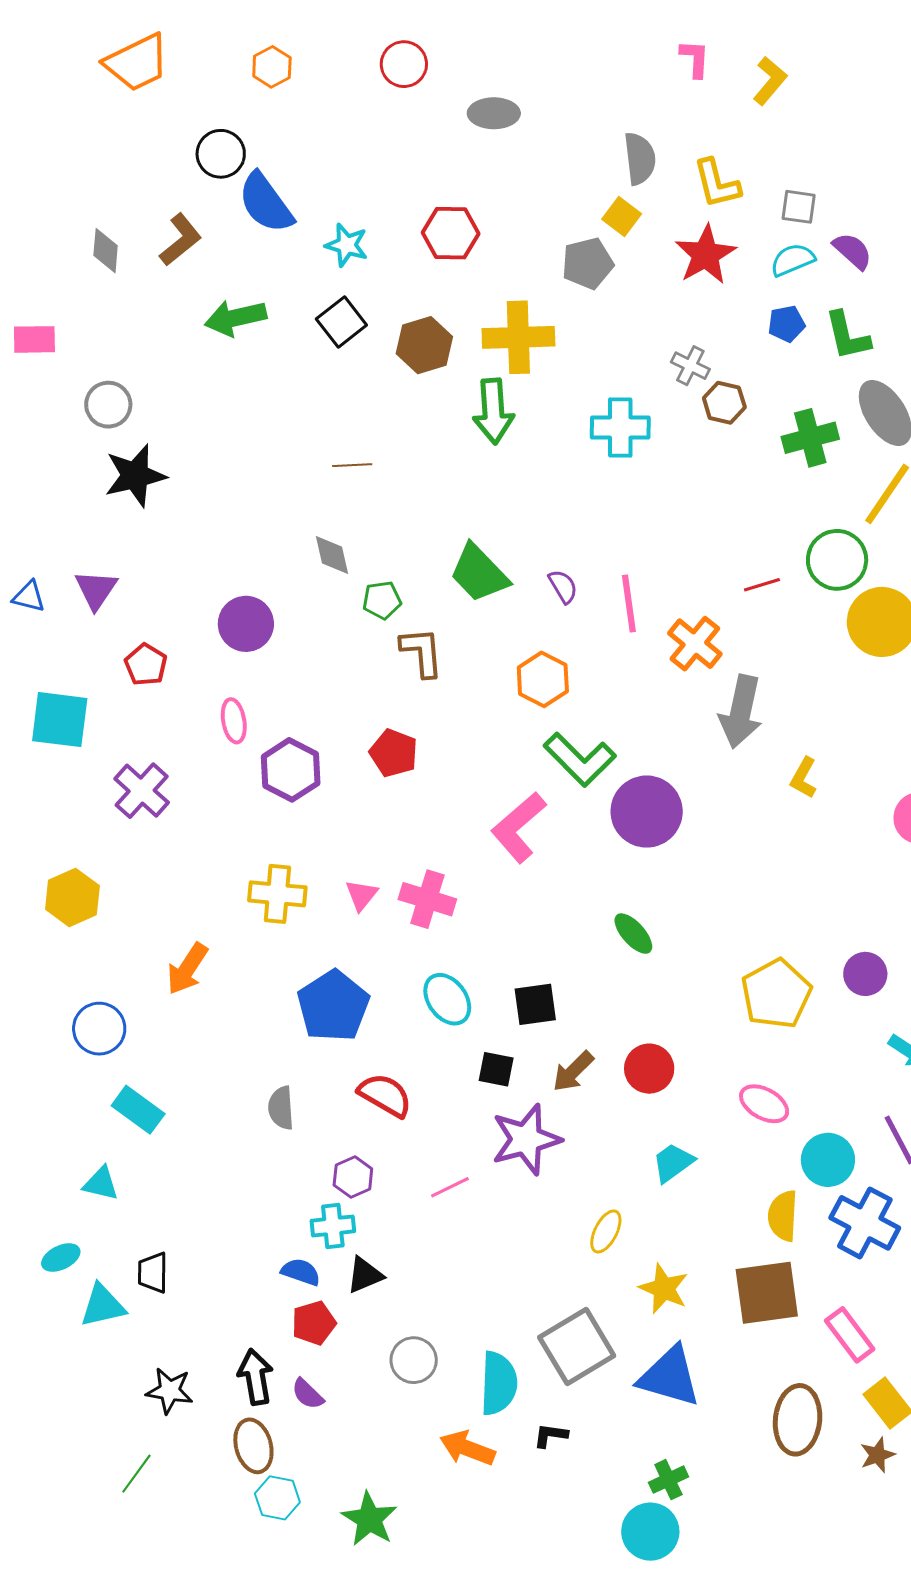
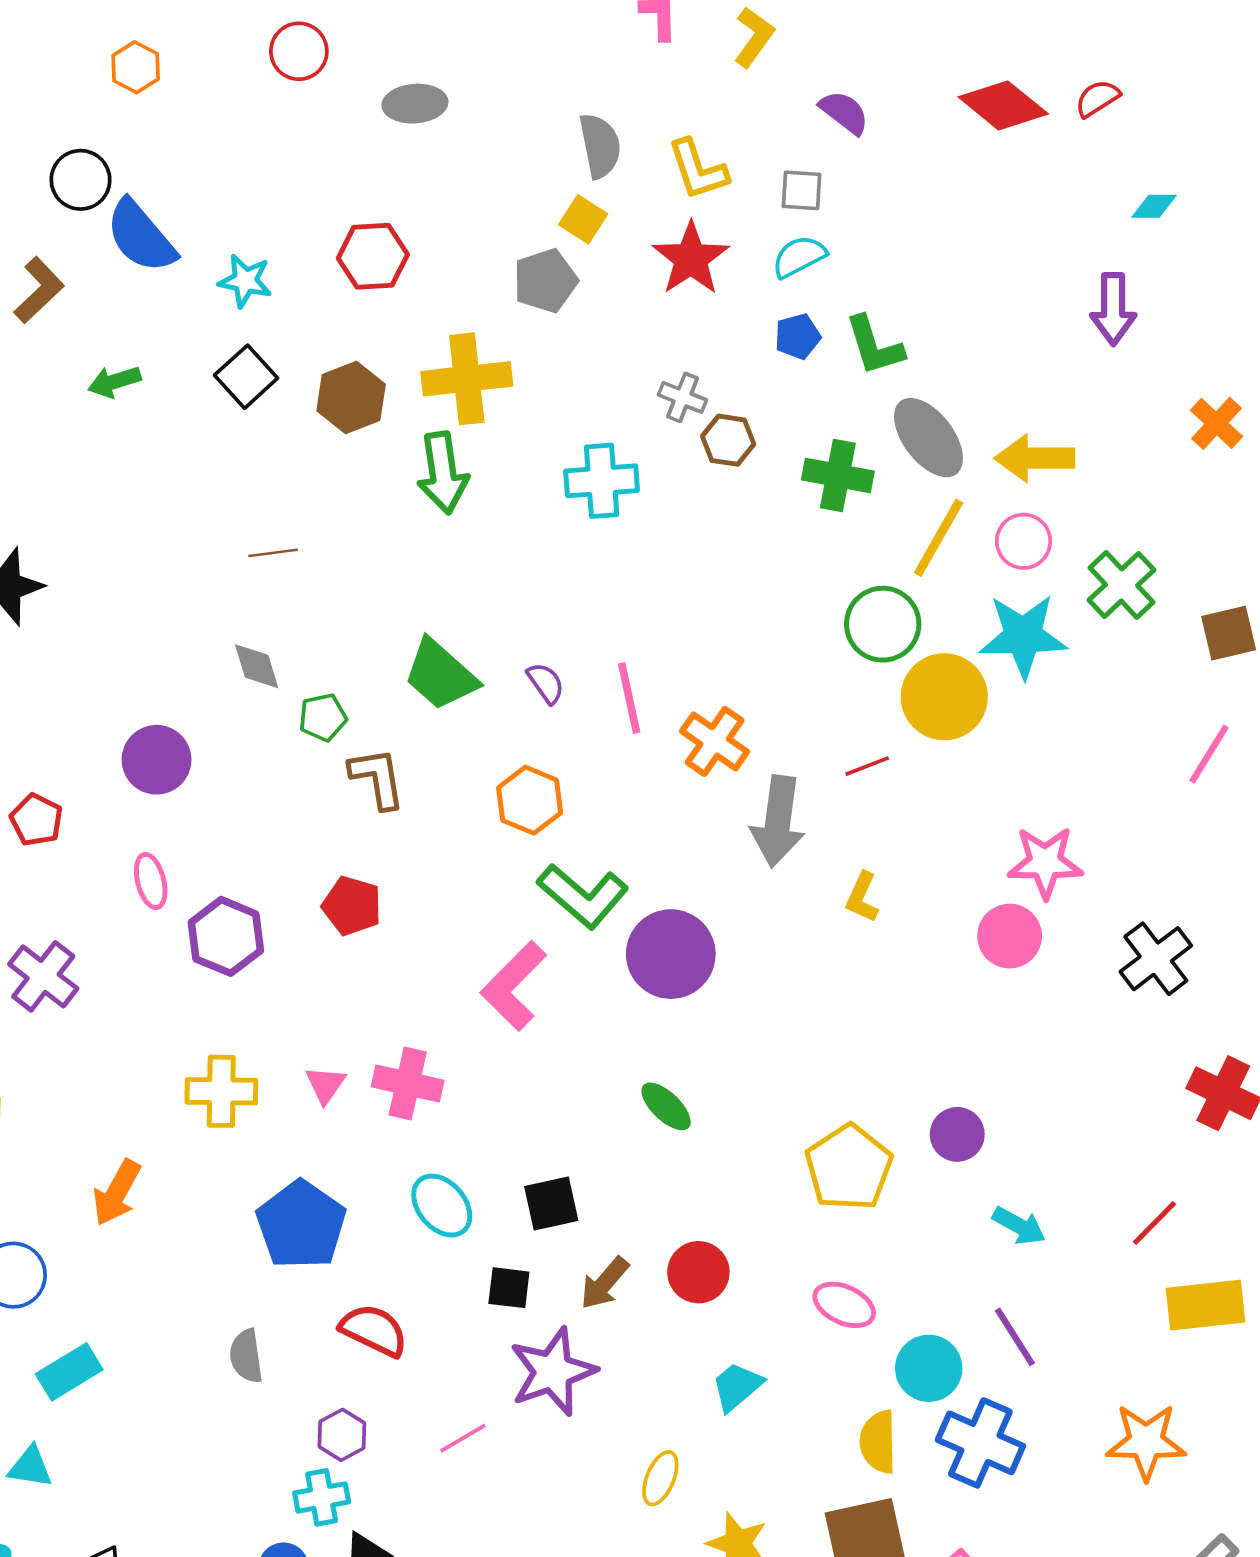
purple semicircle: (853, 251) -> (844, 112), moved
green arrow: (235, 318) -> (114, 382), size x0.7
green cross: (810, 438) -> (838, 476), turned 30
red line: (762, 585) -> (867, 766), moved
cyan rectangle: (138, 1110) -> (69, 1372), turned -63

